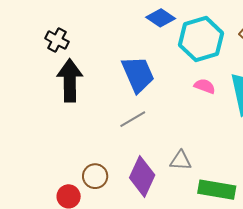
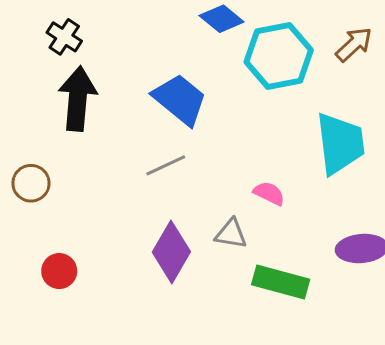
blue trapezoid: (138, 74) -> (180, 99), turned -33
pink semicircle: (205, 86) -> (269, 193), moved
brown circle: (95, 176) -> (31, 183), moved

